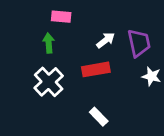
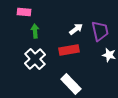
pink rectangle: (61, 17) -> (24, 12), moved
white rectangle: (99, 117) -> (71, 84), size x1.5

